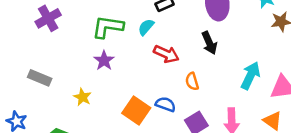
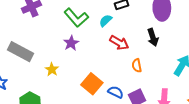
green L-shape: (108, 27) -> (76, 18), turned -145
gray rectangle: (40, 78) -> (21, 52), size x1.4
blue semicircle: (166, 104) -> (116, 92), moved

